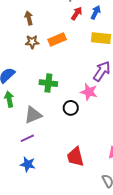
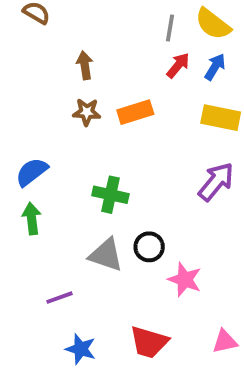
pink star: (89, 92) -> (185, 279), moved
gray triangle: (33, 115) -> (106, 255), moved, turned 36
red trapezoid: (75, 157) -> (149, 342), turned -65
blue star: (28, 164) -> (81, 349), moved

